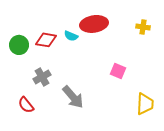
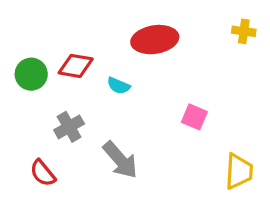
yellow cross: (143, 27) -> (244, 31), moved
cyan semicircle: (71, 36) -> (119, 86), moved

